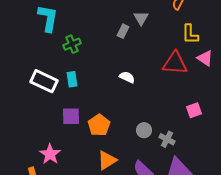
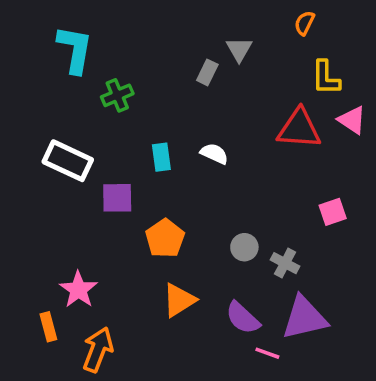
cyan rectangle: (72, 79) -> (161, 157), moved
purple square: (71, 116) -> (117, 198), moved

